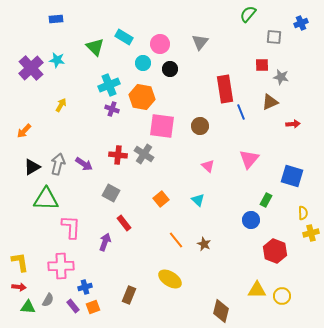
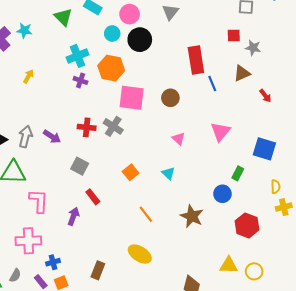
black circle: (170, 69) -> (140, 40), size x1.5
red arrow: (293, 124) -> (265, 96), turned 56
brown star: (204, 244) -> (192, 216), moved, size x1.6

